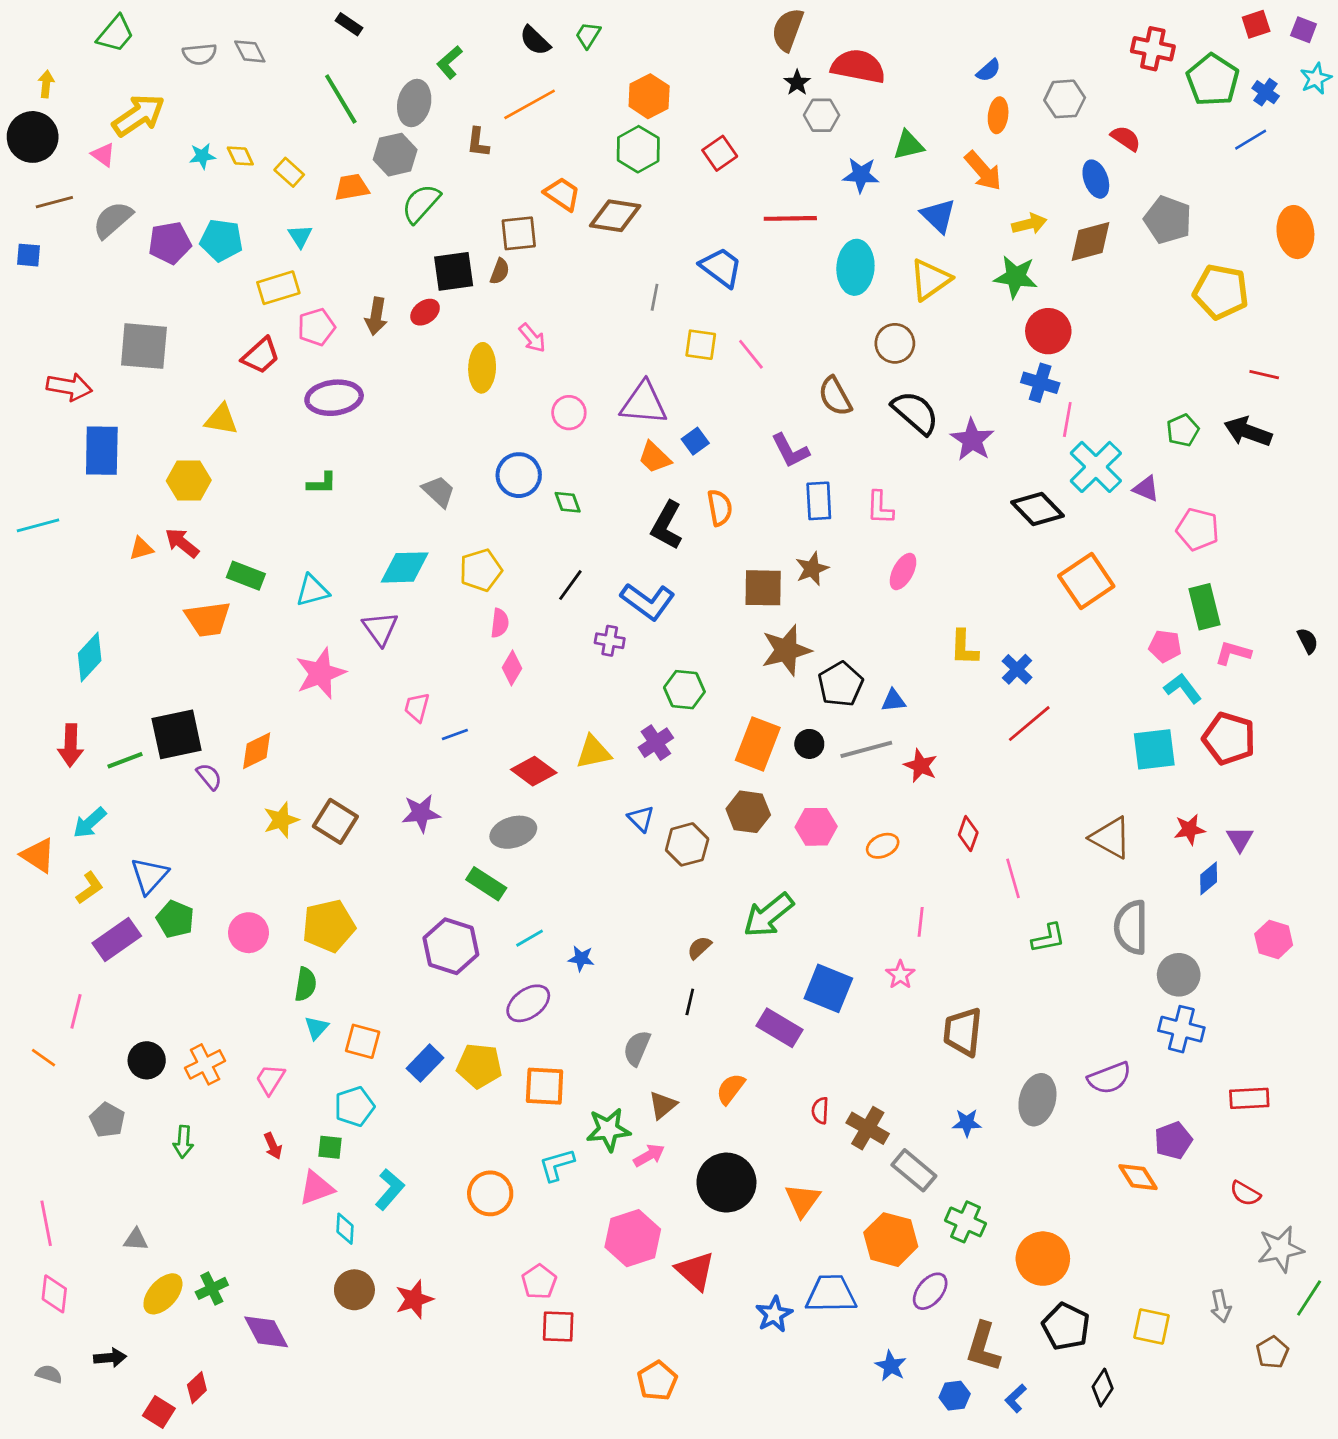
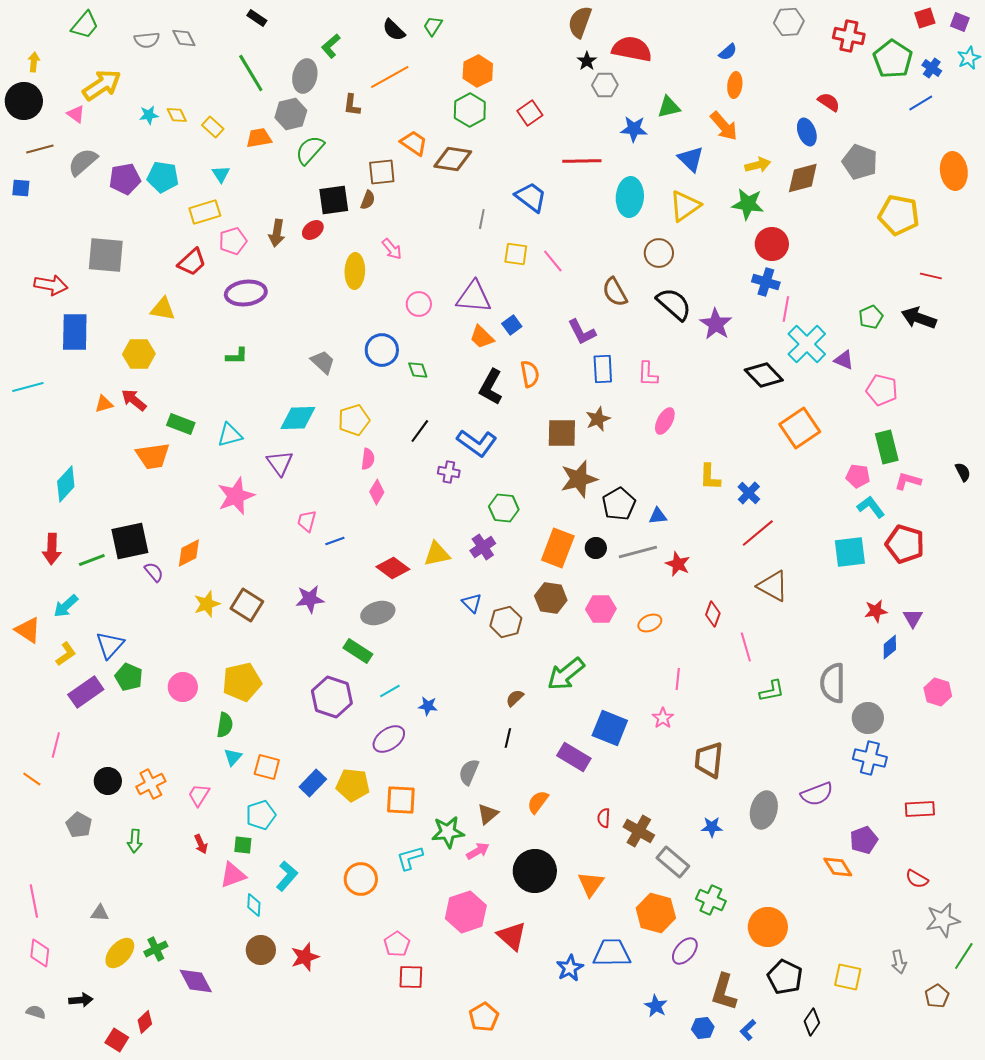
gray hexagon: (1065, 99) -> (789, 22), moved
brown triangle: (1111, 838) -> (773, 586), moved

